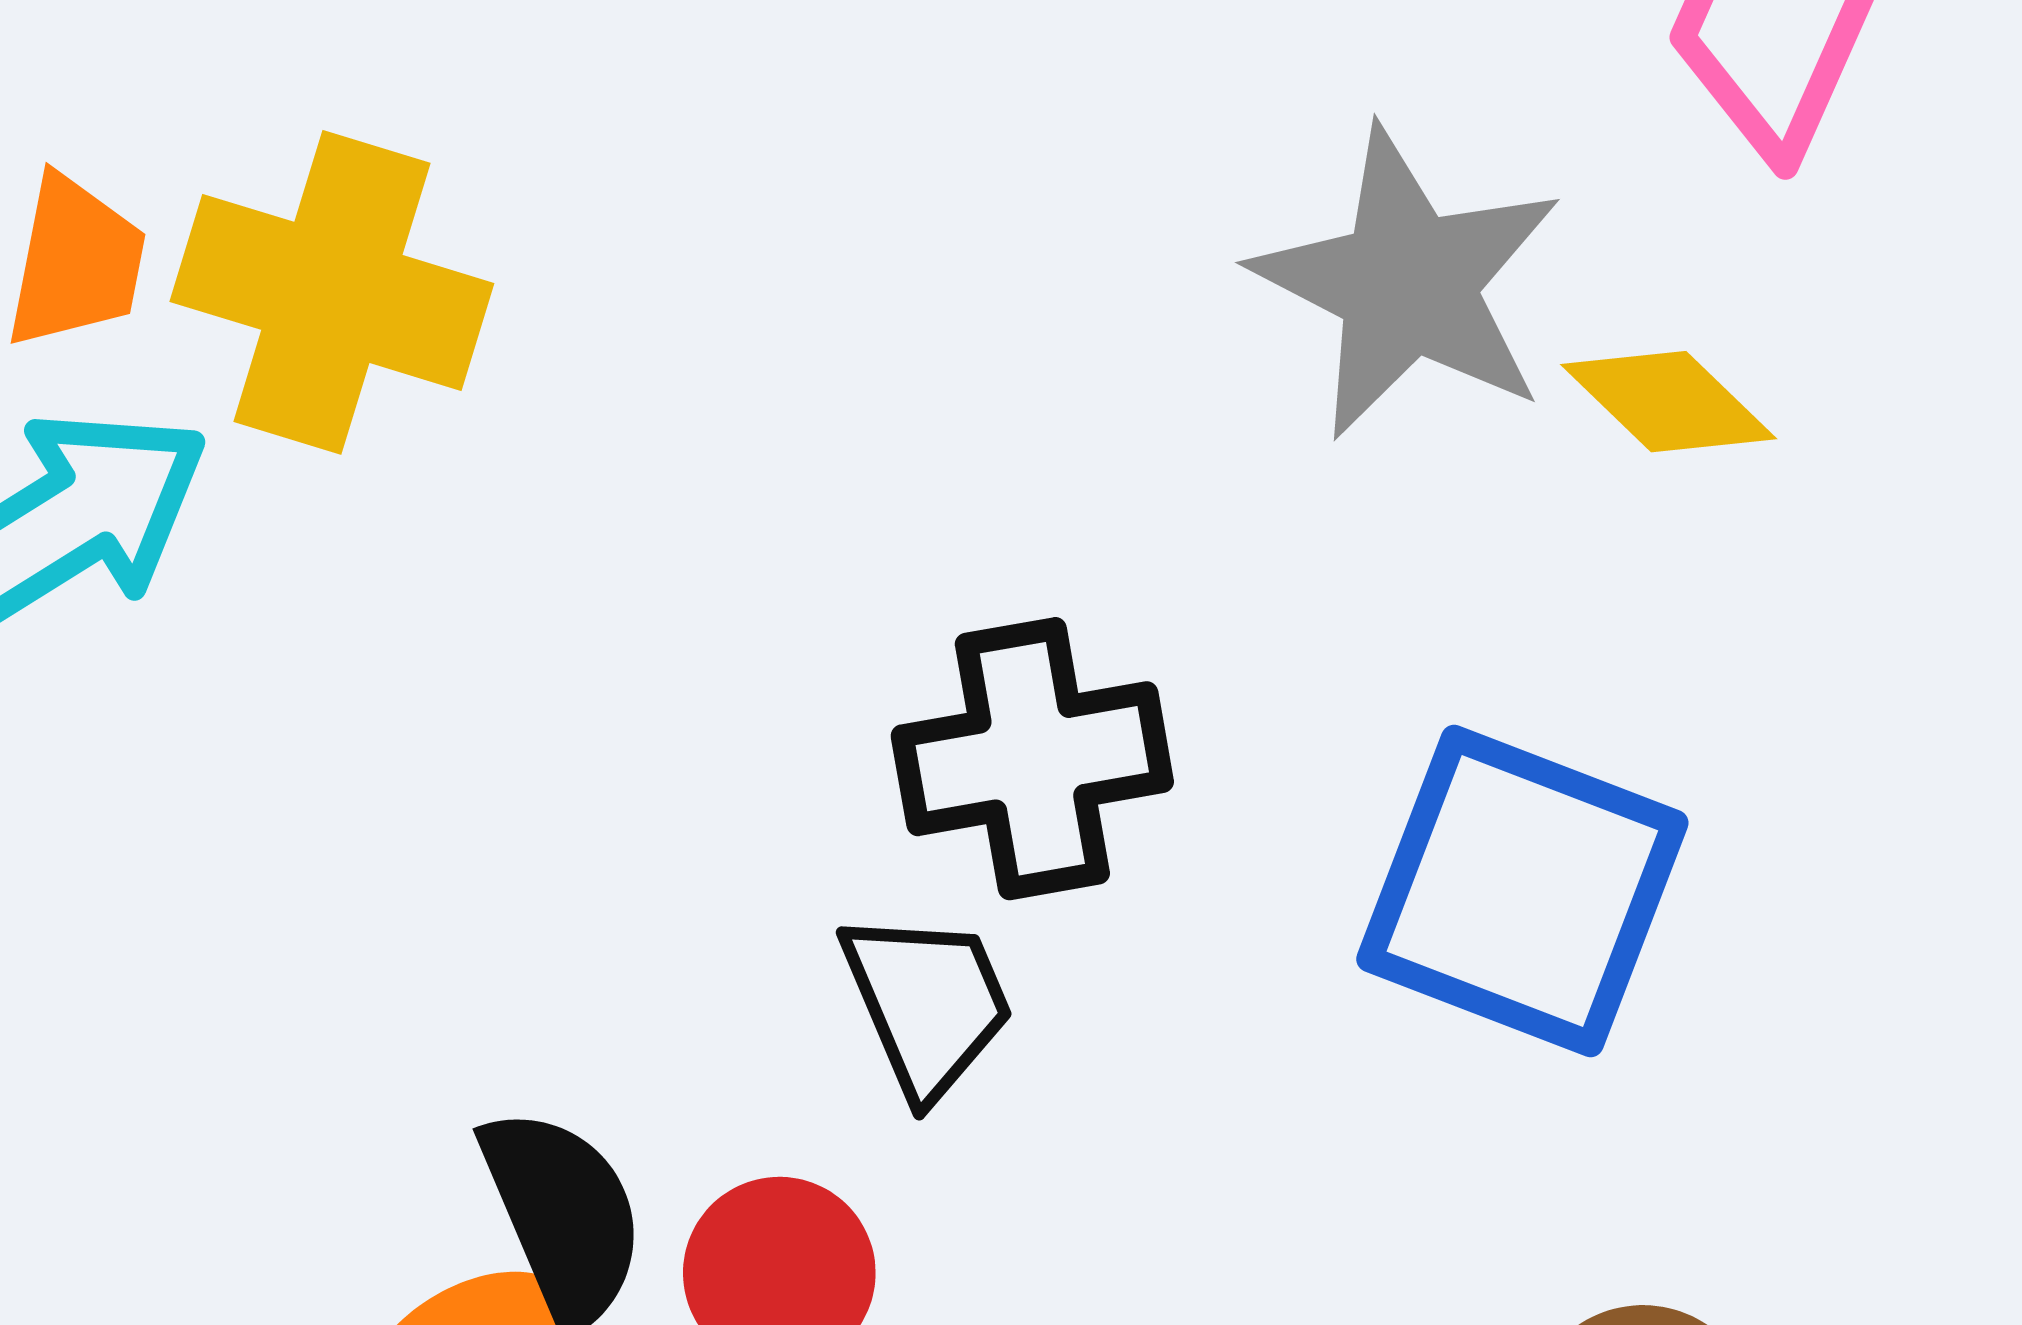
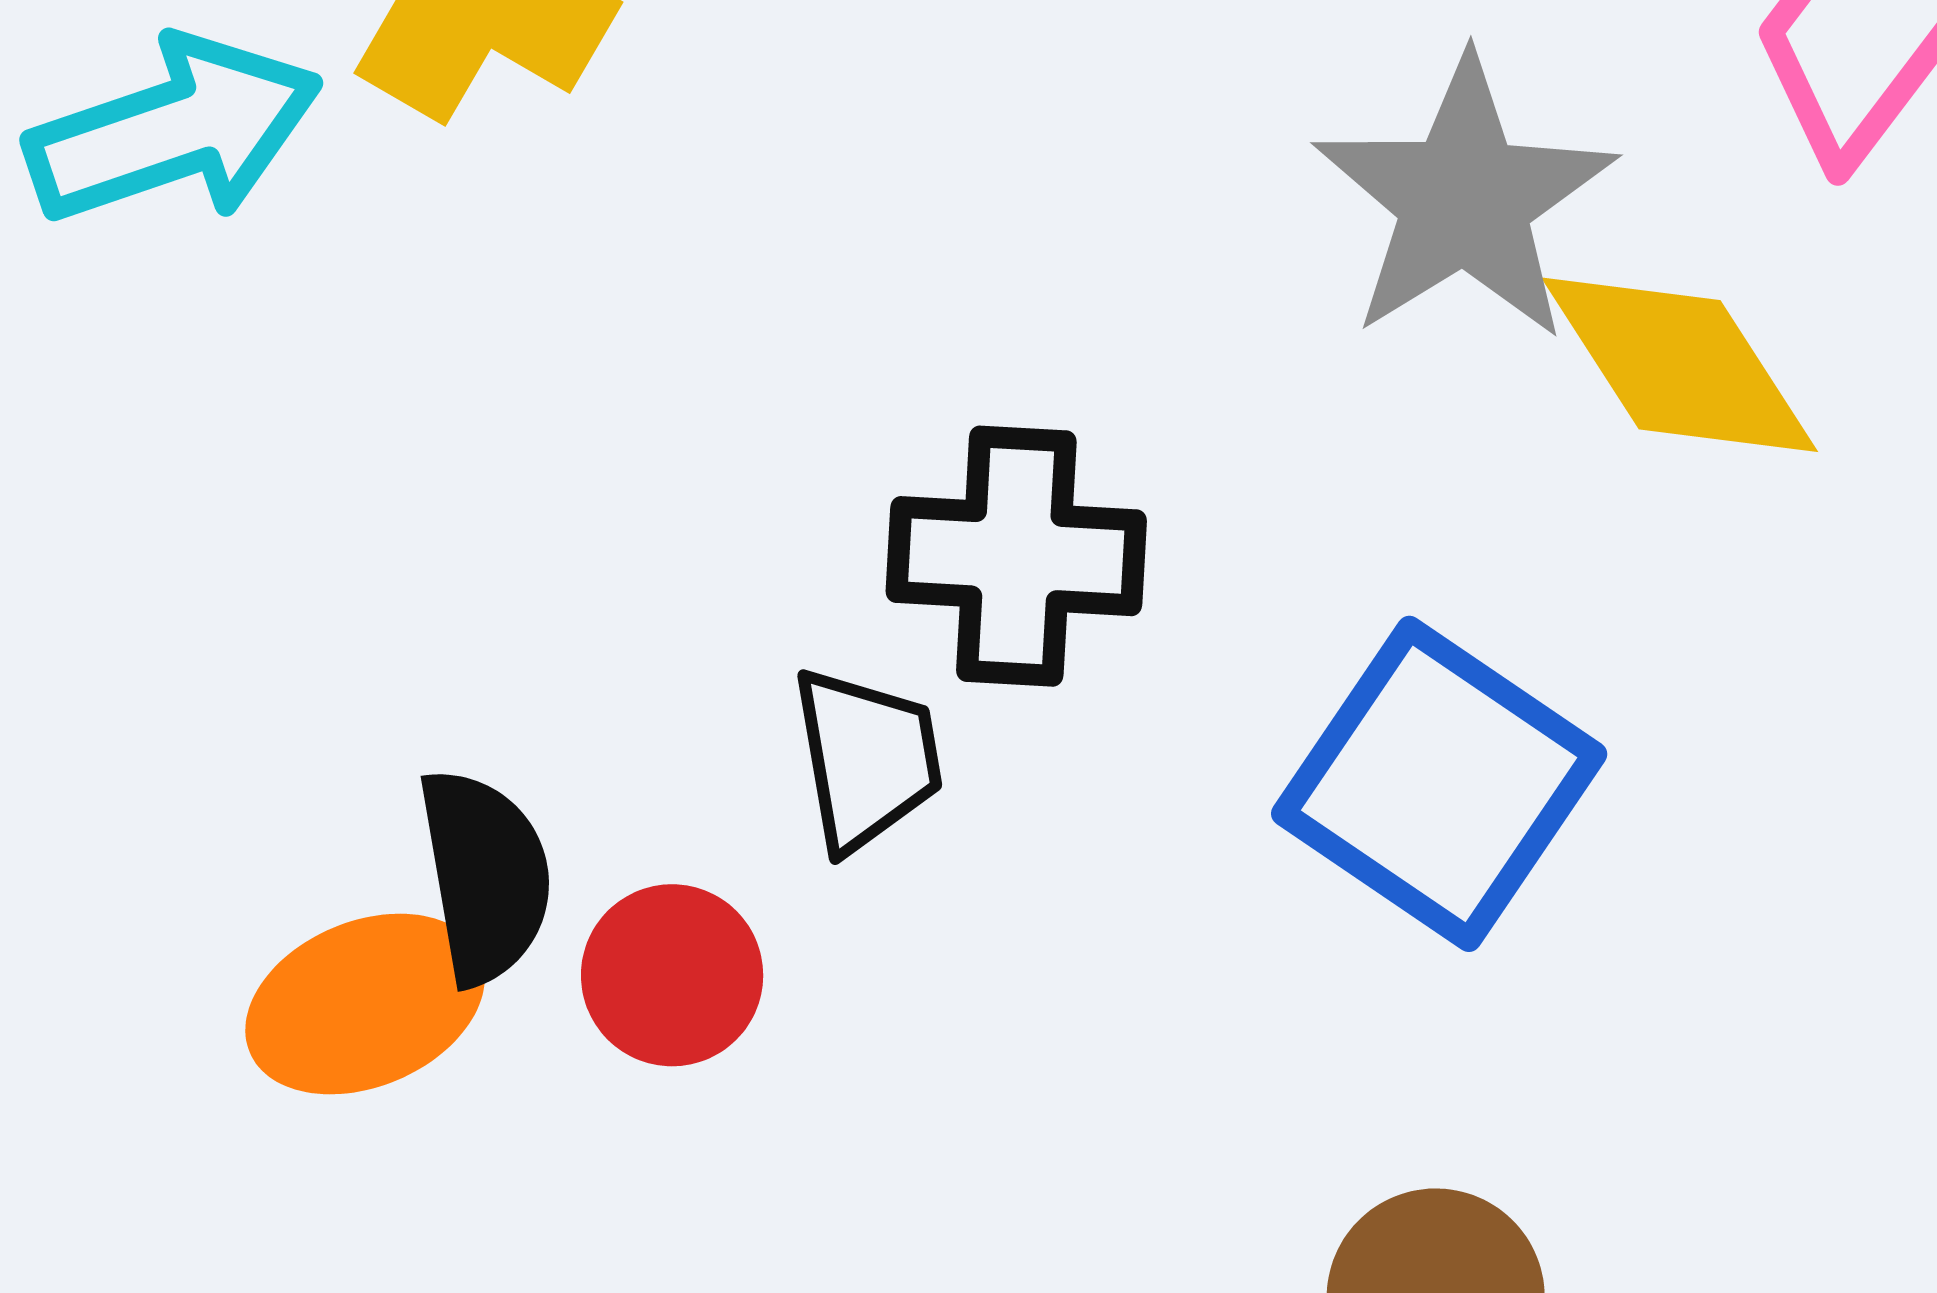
yellow diamond: (1669, 402) -> (1680, 365), size x1.5

